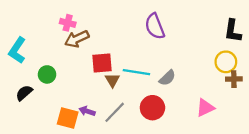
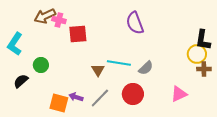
black L-shape: (233, 31) -> (203, 40), moved
brown arrow: (77, 39) -> (45, 16), moved
red square: (102, 63) -> (78, 34), moved

